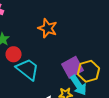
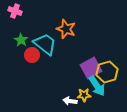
cyan trapezoid: (28, 69) -> (45, 44), moved

